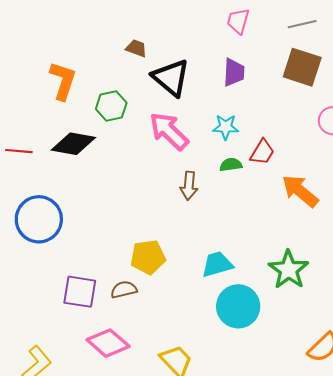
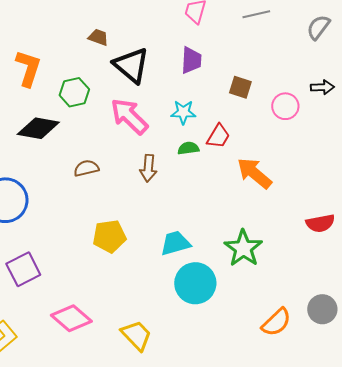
brown square: (302, 67) -> (240, 87), moved, size x0.6
brown semicircle: (124, 290) -> (86, 168), moved
purple square: (80, 292) -> (23, 269), moved, turned -36

